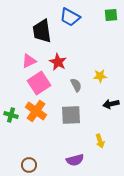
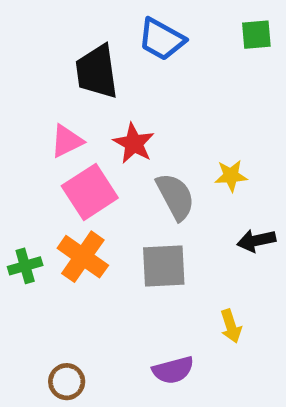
gray semicircle: (76, 85) -> (175, 197), size x1.5
green cross: (11, 115) -> (25, 266), turned -32

